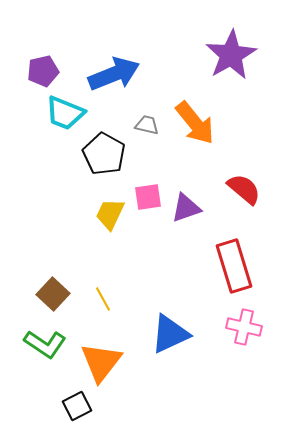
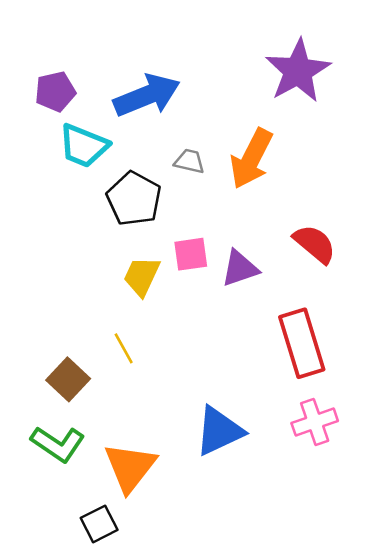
orange arrow: (195, 123) -> (251, 159), turned 66
yellow line: (103, 299) -> (124, 348), moved
pink cross: (244, 327) -> (315, 422), turned -32

